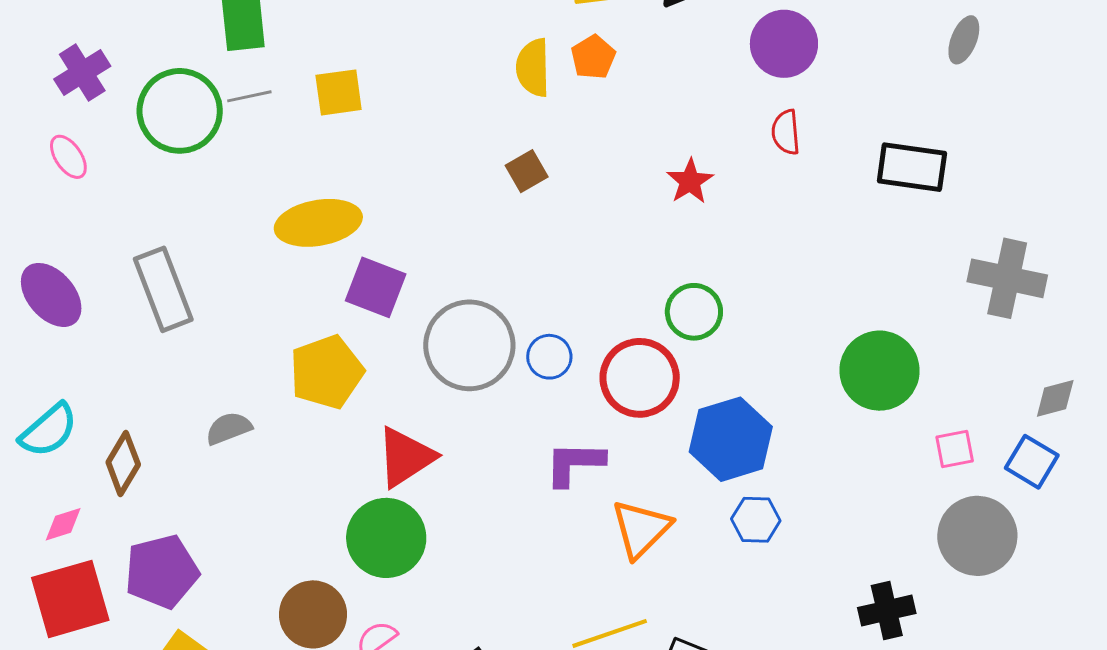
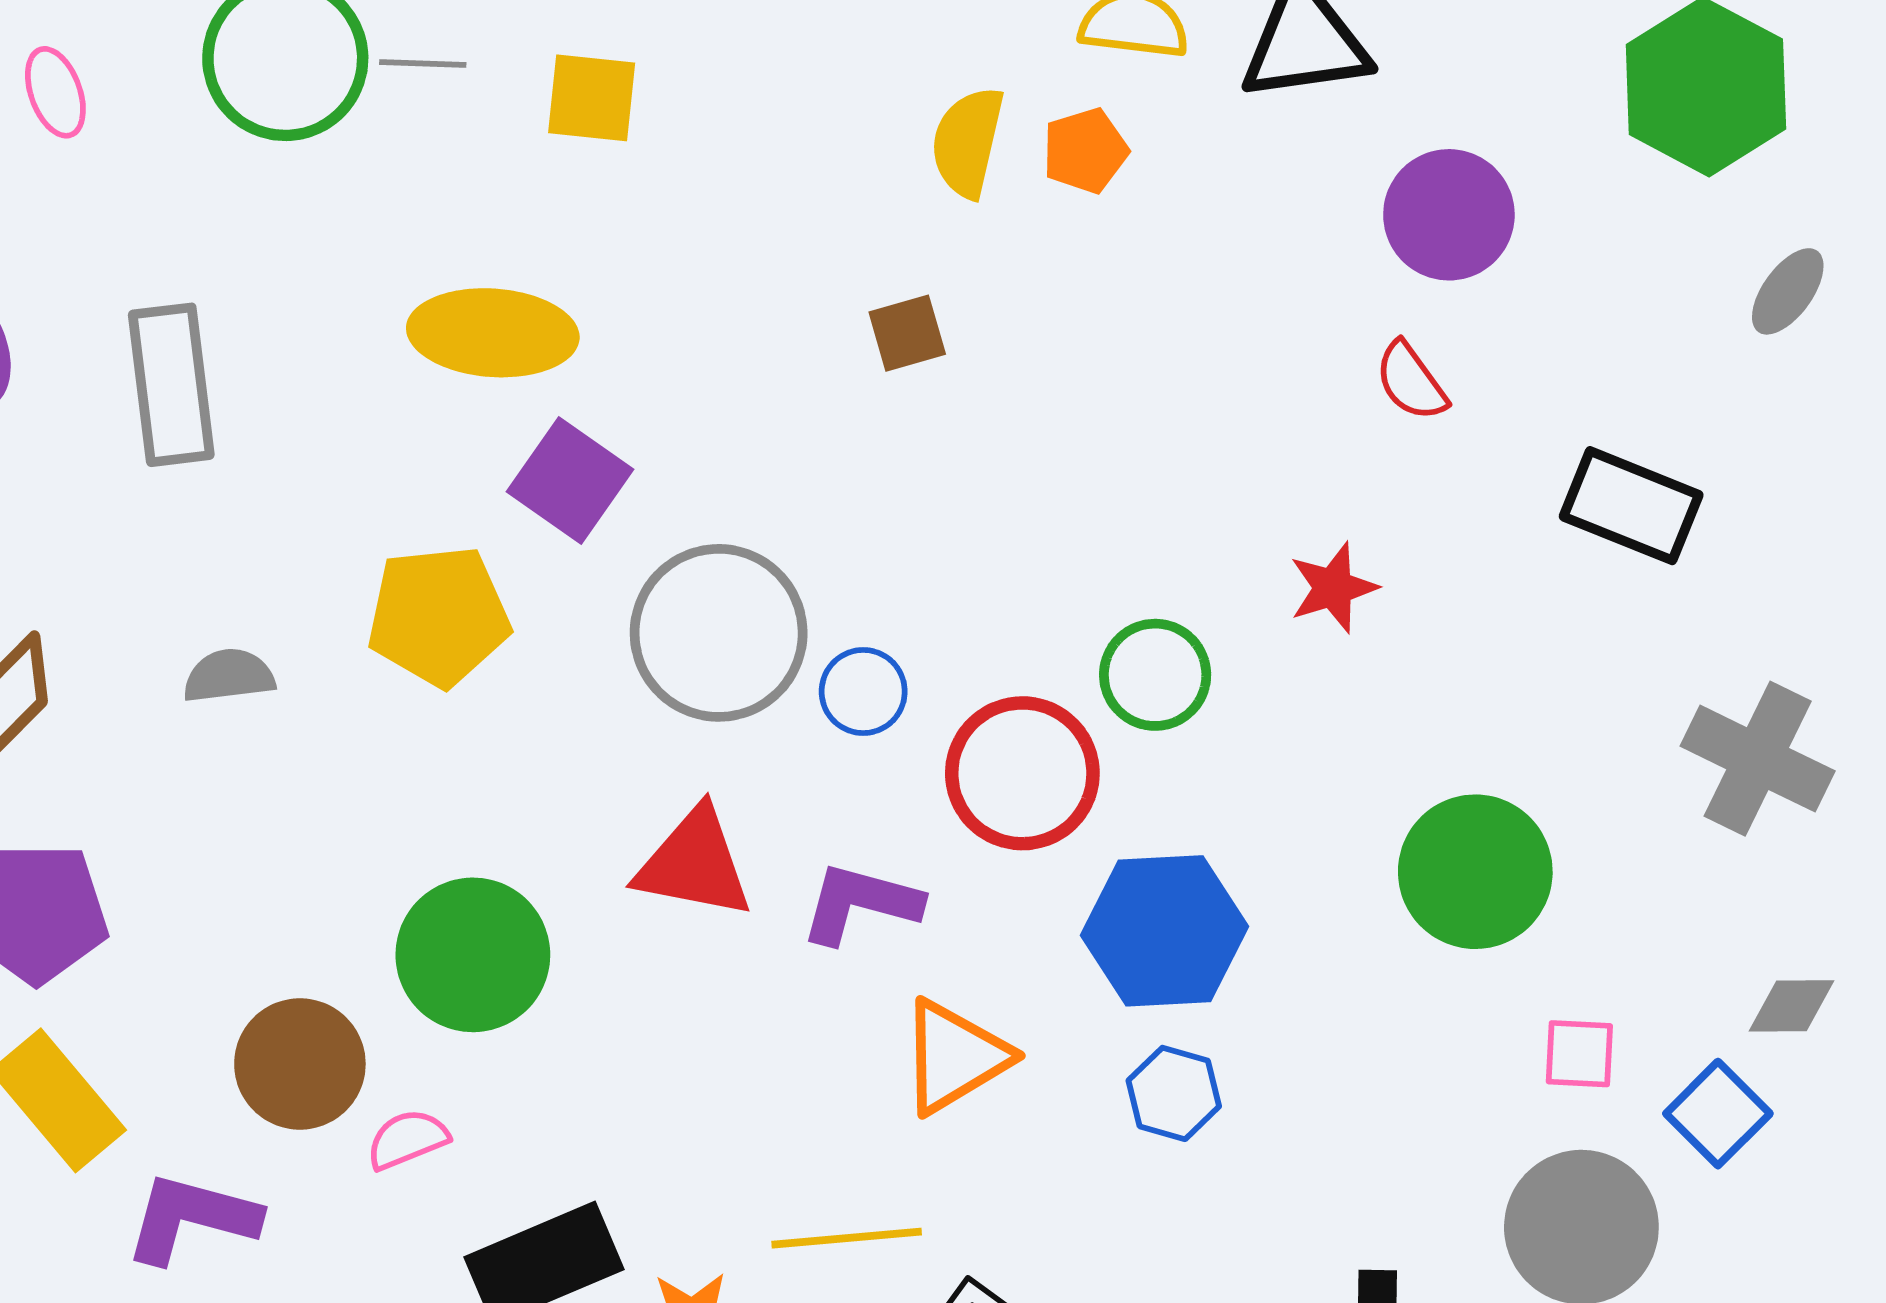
red semicircle: (786, 132) -> (1411, 381), turned -45
red star: (690, 181) -> (1333, 588), moved
red triangle: (406, 457) -> (694, 863), moved, turned 30

